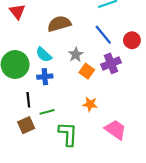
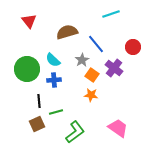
blue line: (103, 35) -> (96, 44), moved
purple cross: (111, 63) -> (114, 68), turned -30
orange star: (90, 104) -> (91, 95), moved
green L-shape: (68, 134) -> (75, 132), turned 50

